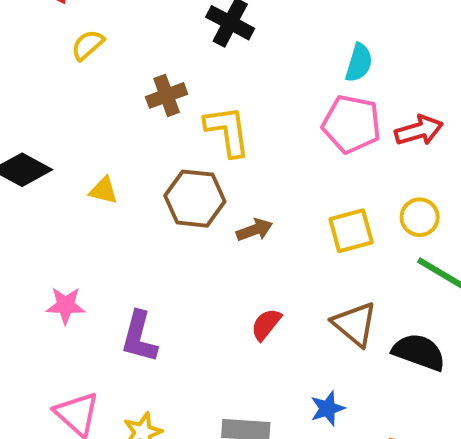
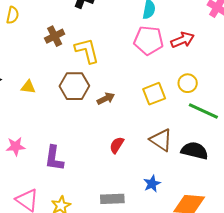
yellow semicircle: (88, 45) -> (13, 15), turned 150

